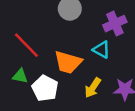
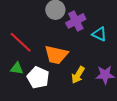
purple cross: (115, 24) -> (76, 21), moved
cyan triangle: (101, 50) -> (99, 34), moved

